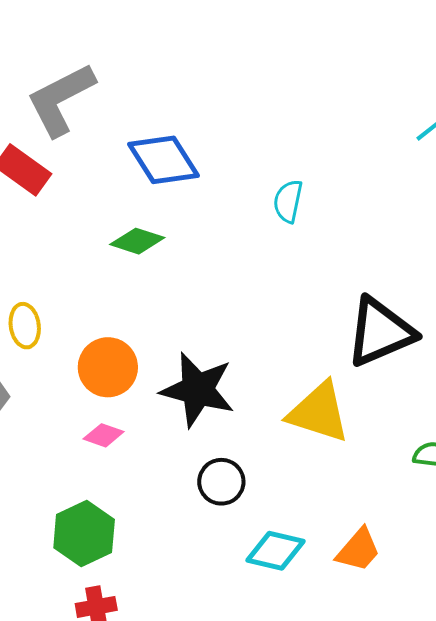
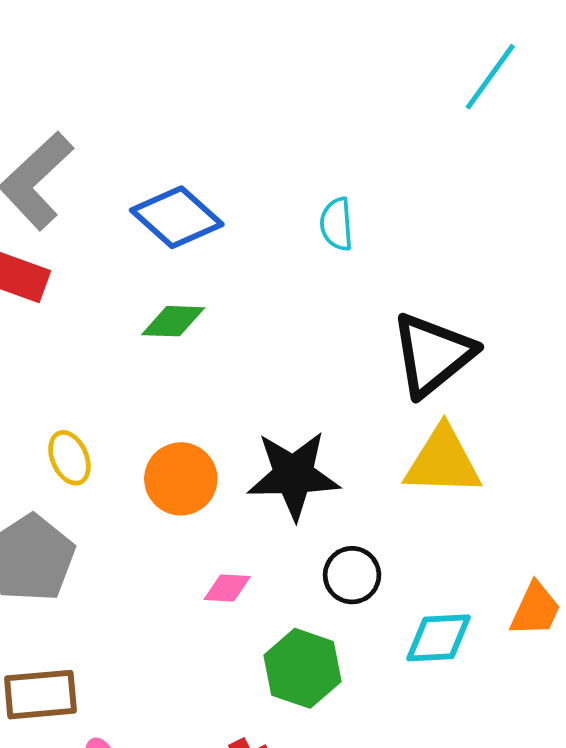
black triangle: (380, 332) -> (433, 354), moved
pink diamond: (104, 435) -> (227, 588), moved
green hexagon: (84, 534) -> (303, 668), moved

